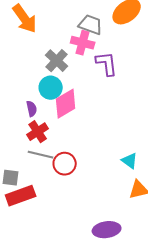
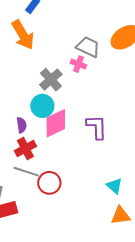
pink cross: (83, 43) -> (78, 64), size x0.7
purple L-shape: (107, 64) -> (97, 127), moved

